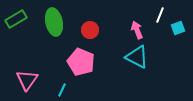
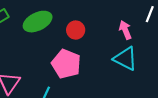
green ellipse: (54, 22) -> (38, 22), turned 76

